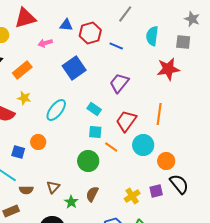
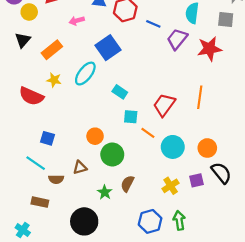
purple trapezoid: (119, 83) -> (177, 39), moved
cyan rectangle: (94, 109) -> (120, 92), moved
cyan ellipse: (56, 110) -> (85, 74), moved
orange circle: (38, 142) -> (95, 136), moved
cyan circle: (143, 145) -> (173, 147), moved
green circle: (88, 161) -> (112, 155), moved
brown triangle: (53, 187) -> (80, 167), moved, turned 32
brown rectangle: (11, 211) -> (40, 202), turned 35

